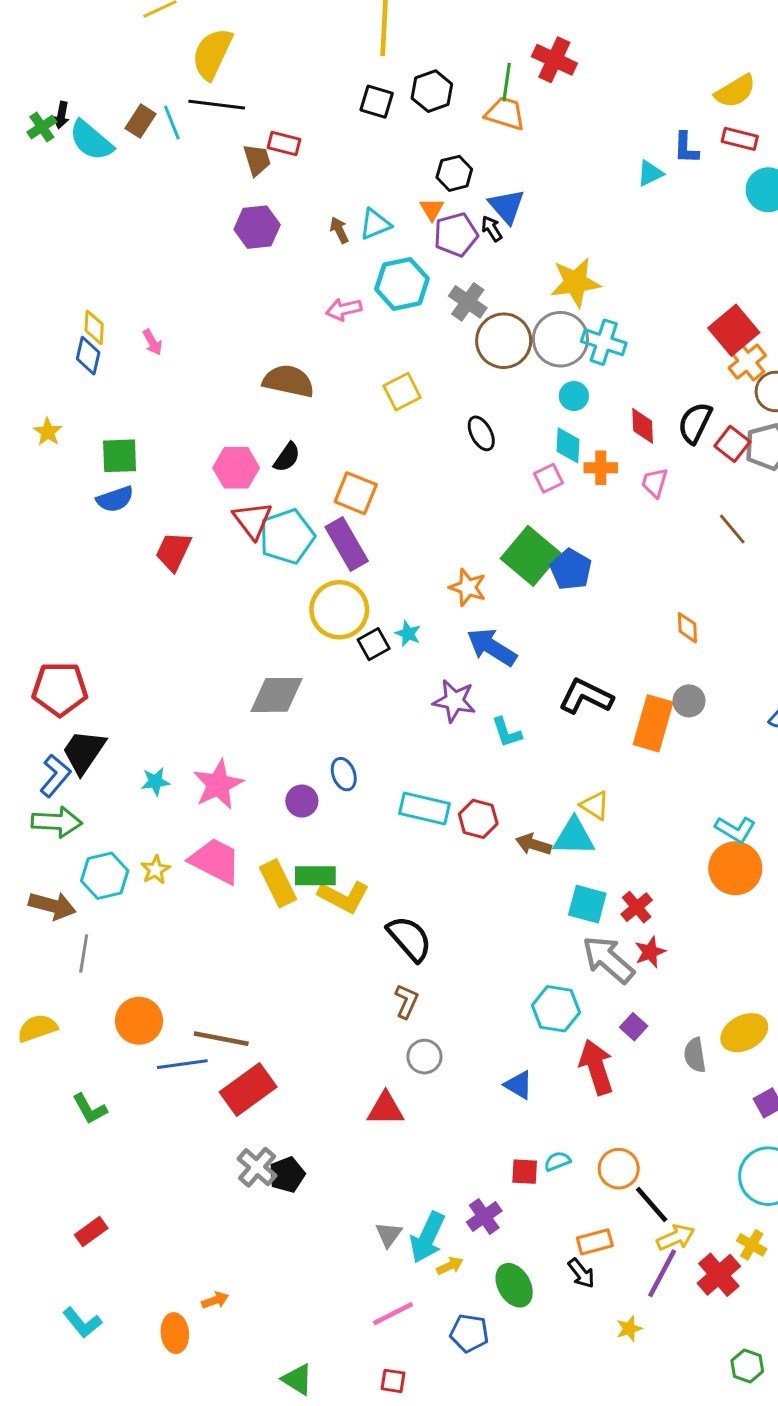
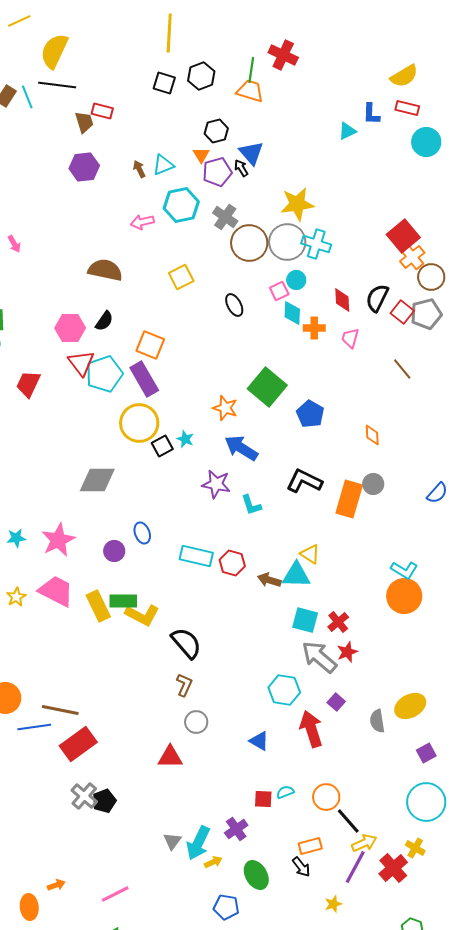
pink square: (548, 478) -> (279, 291), moved
blue pentagon: (571, 569) -> (310, 414), moved
pink line: (393, 1314) -> (115, 894), moved

